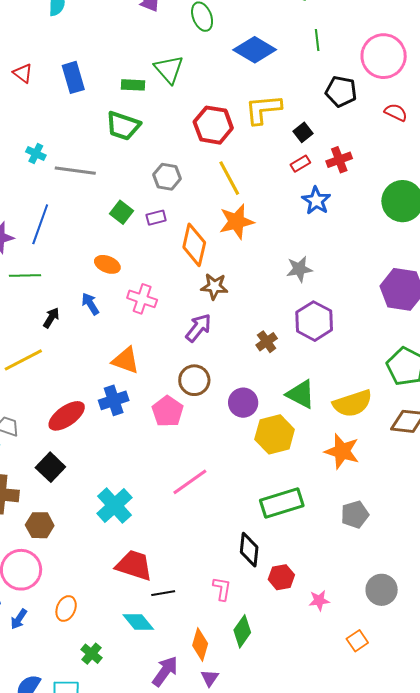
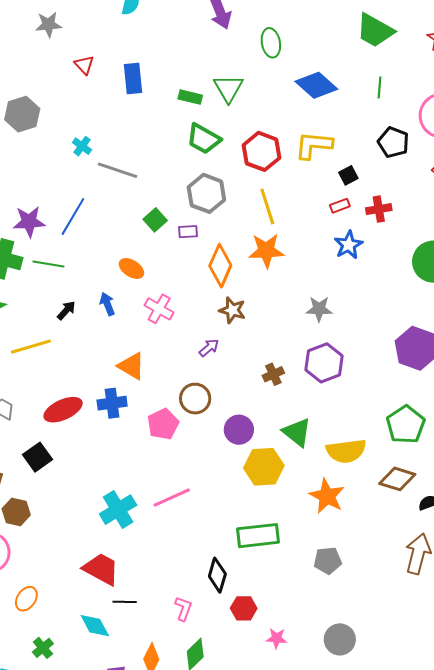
green trapezoid: (123, 126) -> (204, 139), moved
gray hexagon: (167, 177) -> (206, 193), size x1.4
purple arrow: (198, 328) -> (209, 348), size x0.7
cyan cross: (114, 506) -> (118, 510), moved

